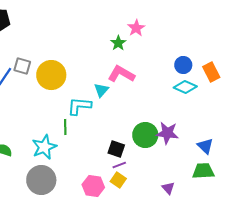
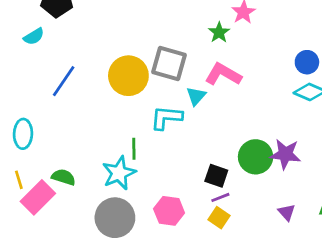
gray square: (22, 66) -> (169, 64), moved, size x1.5
green line: (65, 127) -> (134, 149), moved
pink hexagon: (93, 186) -> (169, 211), moved
purple triangle: (168, 188) -> (287, 212), moved

